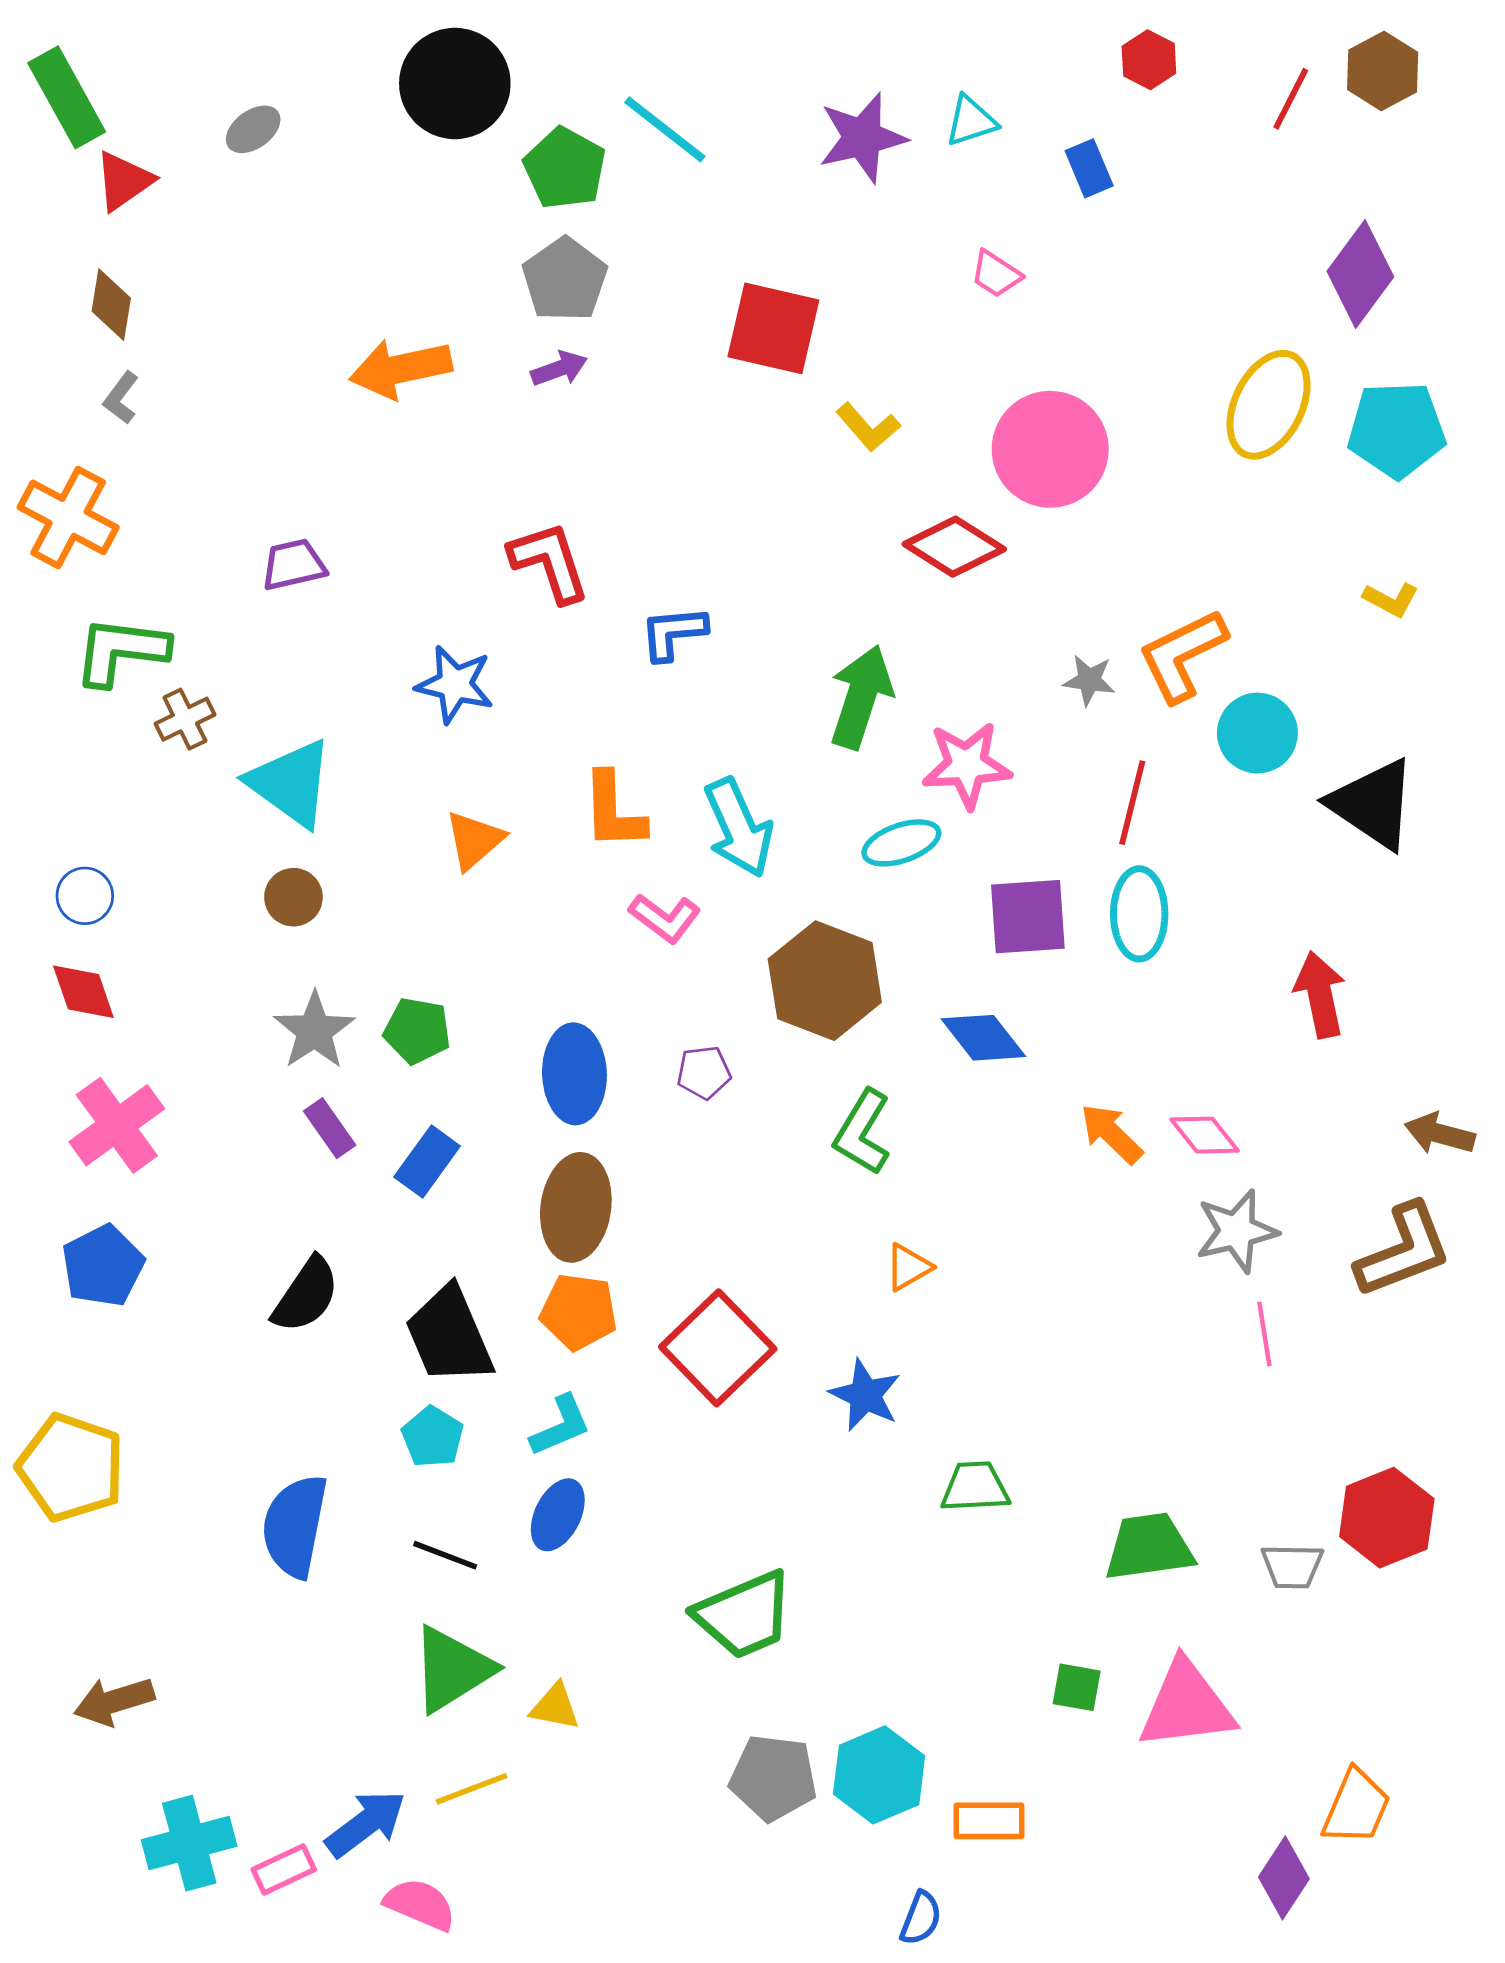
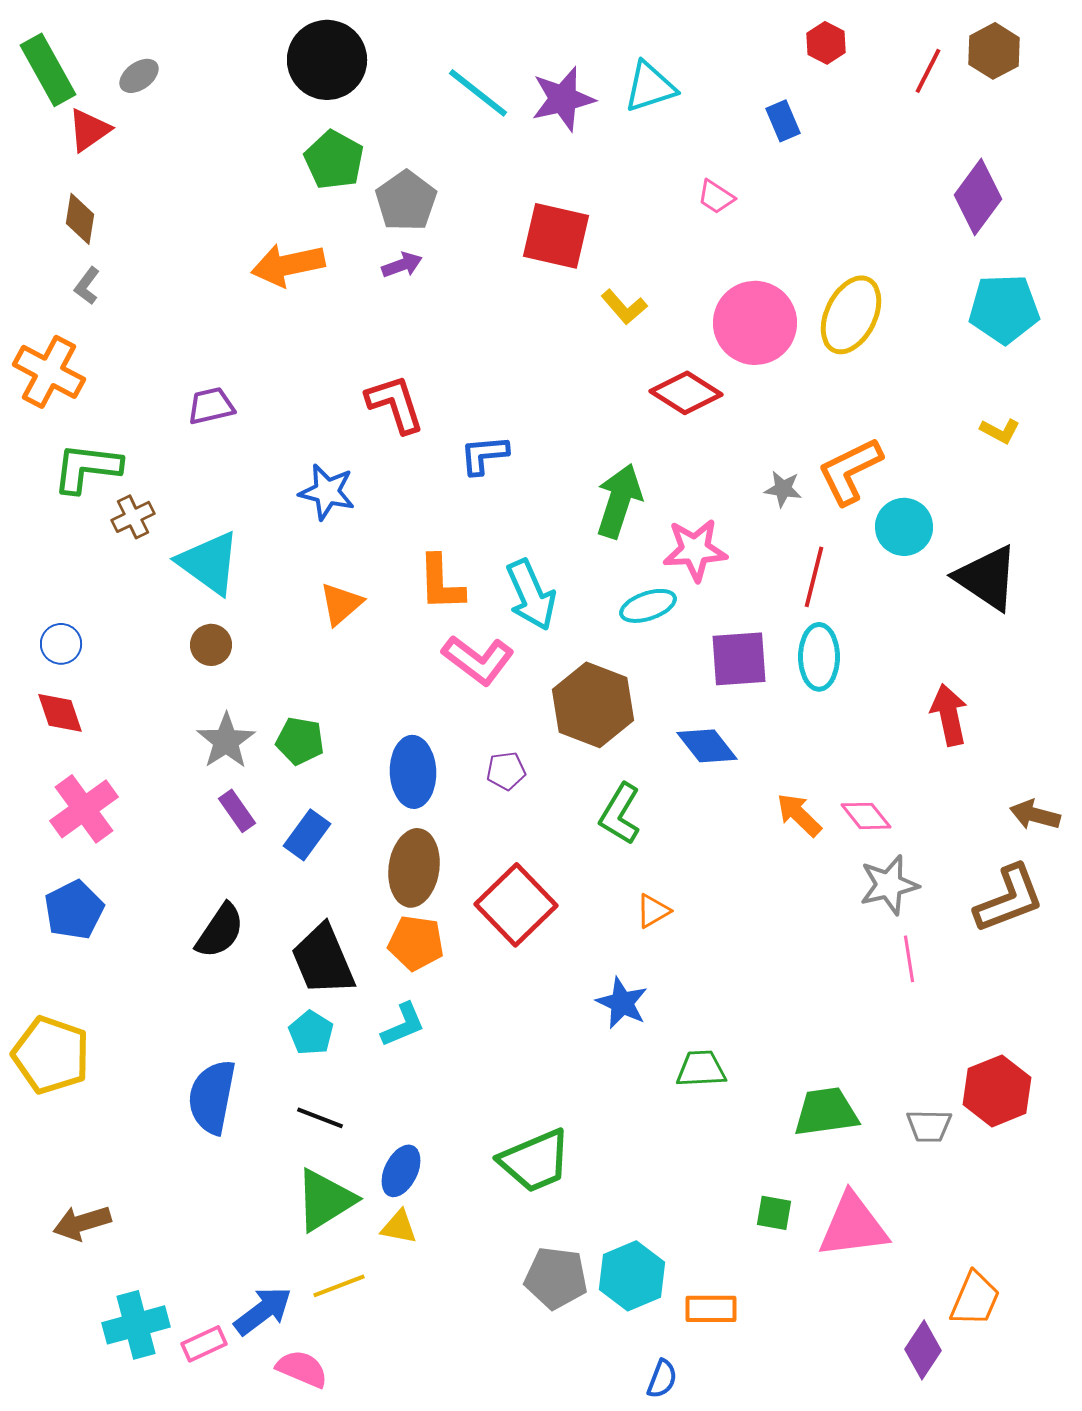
cyan triangle: (971, 121) -> (650, 87), moved, size x1.4
gray ellipse: (253, 129) -> (139, 76), moved
purple star: (862, 138) -> (563, 99), moved
green pentagon: (565, 168) -> (334, 160), moved
yellow ellipse: (1269, 405) -> (851, 315), moved
pink L-shape: (665, 918) -> (478, 660), size x1.4
red square: (718, 1348) -> (516, 905), moved
blue ellipse: (558, 1515) -> (401, 1171), moved

